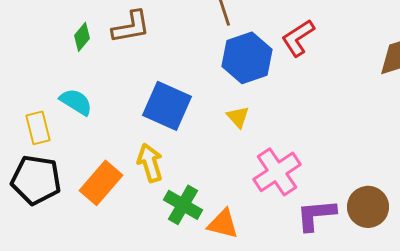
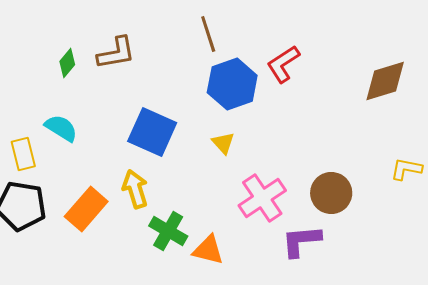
brown circle: (368, 207) -> (331, 193), moved

